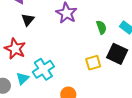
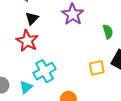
red star: (15, 49) -> (27, 41), moved
cyan triangle: (23, 78) -> (26, 87), moved

